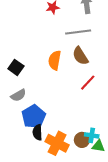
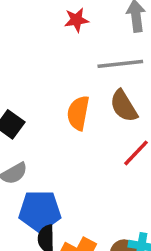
blue pentagon: (34, 117) -> (40, 211), turned 30

